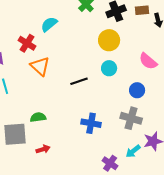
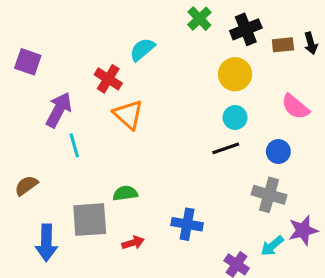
brown rectangle: (142, 10) -> (283, 45), moved
black line: (79, 81) -> (226, 148), moved
blue cross: (91, 123) -> (187, 224), moved

